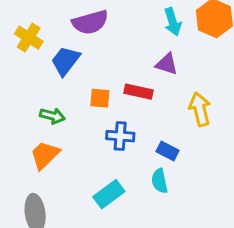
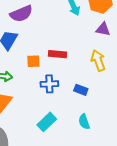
purple triangle: (167, 64) -> (103, 29), moved
cyan semicircle: (160, 181) -> (84, 122), moved

